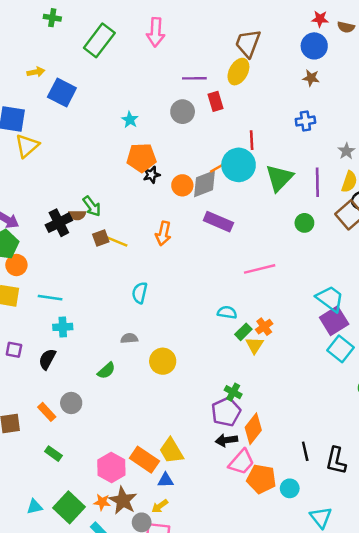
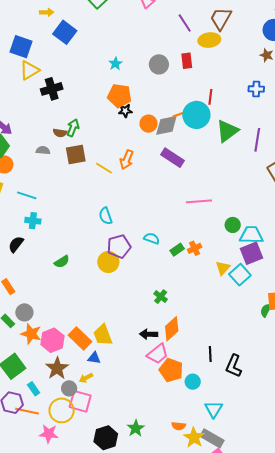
yellow ellipse: (238, 72) -> (209, 40), turned 45
purple line: (194, 78) -> (185, 23), moved, turned 48
green arrow: (92, 206) -> (73, 128), turned -132
black cross: (59, 223) -> (52, 89), moved
green circle: (304, 223) -> (233, 225), moved
brown square: (101, 238) -> (76, 155), size x1.5
yellow line: (117, 242) -> (104, 168), moved
cyan semicircle: (140, 293) -> (106, 216), moved, turned -42
cyan trapezoid: (330, 299) -> (251, 235), turned -45
cyan semicircle: (227, 312) -> (152, 238), moved
gray semicircle: (129, 338) -> (43, 150), moved
yellow triangle: (255, 345) -> (223, 268), moved
cyan square: (341, 349) -> (240, 275), moved
gray circle: (71, 403) -> (24, 312), moved
purple pentagon: (226, 412) -> (119, 246), moved
orange star: (102, 502) -> (31, 334), moved, size x1.5

